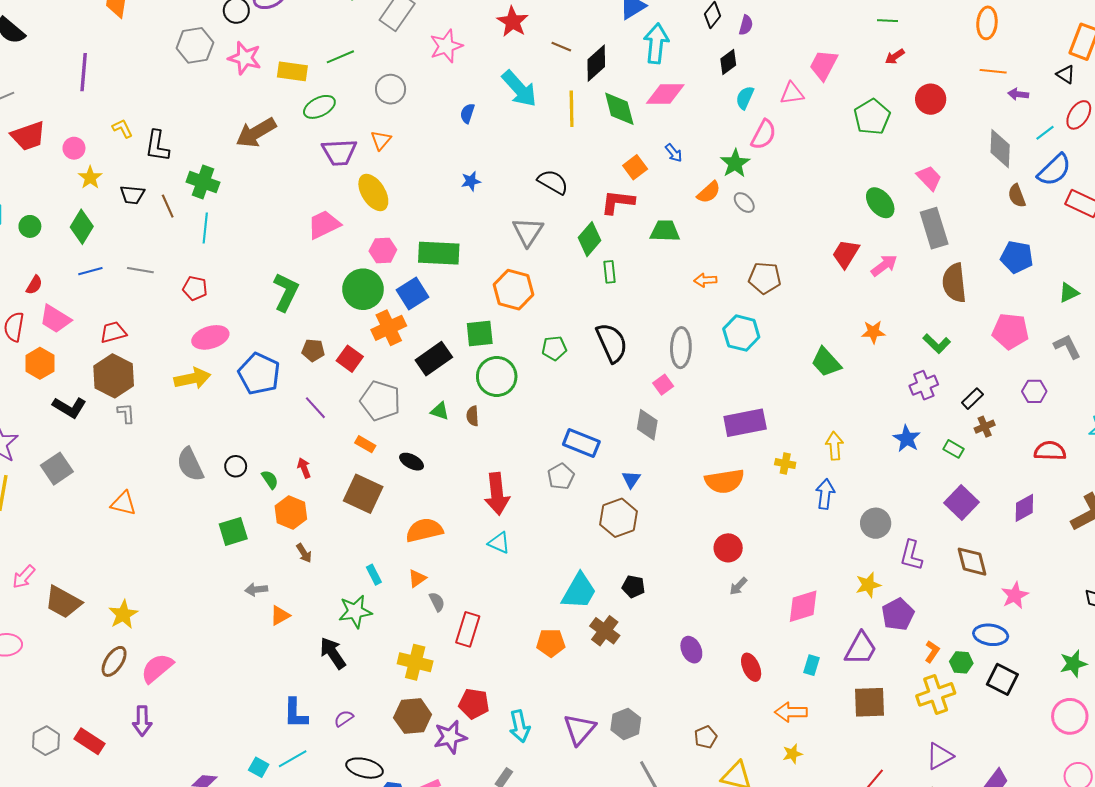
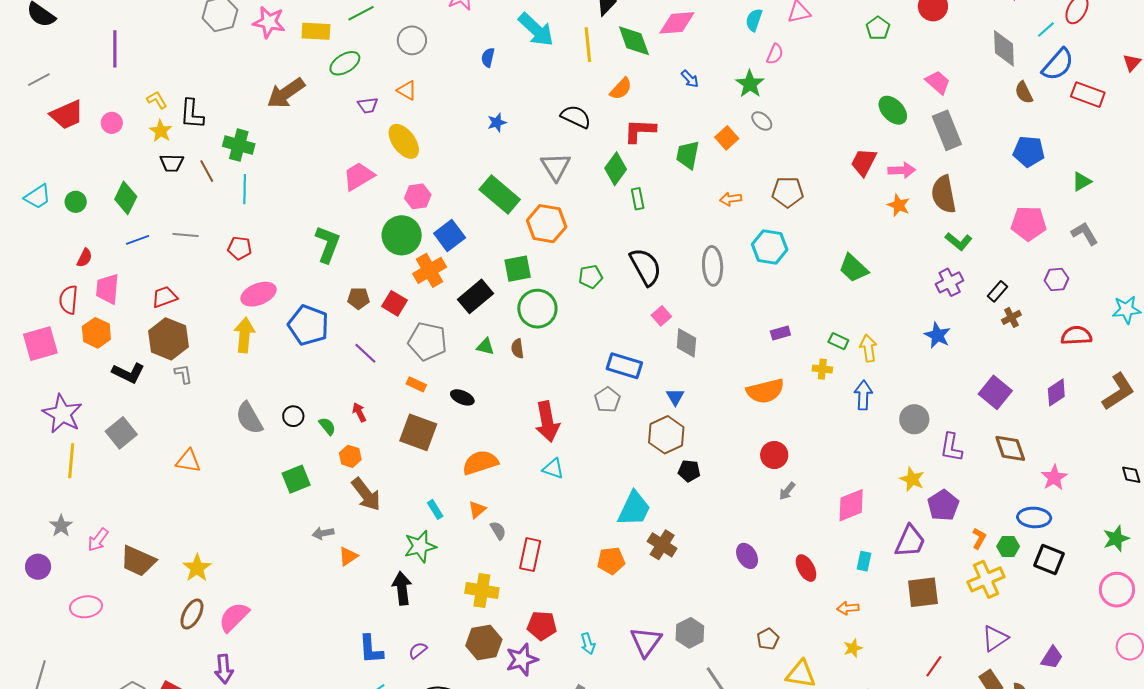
green pentagon: (872, 117) -> (878, 28), size x0.7
pink semicircle: (764, 135) -> (775, 54), size x0.7
orange triangle: (381, 140) -> (407, 90), turned -35
purple trapezoid: (339, 152) -> (368, 105), size x0.6
orange square: (635, 167) -> (727, 138), moved
yellow star: (90, 178) -> (161, 131), moved
orange semicircle: (709, 192) -> (621, 89), moved
green trapezoid: (665, 231) -> (688, 155), turned -76
green rectangle: (439, 253) -> (500, 195), moved, turned 42
pink arrow: (884, 265) -> (902, 170), turned 40
brown semicircle: (954, 283) -> (944, 194), moved
pink trapezoid: (55, 319) -> (107, 289), turned 68
orange star: (873, 332) -> (899, 205), moved, turned 30
yellow arrow: (192, 378) -> (244, 335), turned -68
pink square: (663, 385) -> (661, 316), moved
purple rectangle: (745, 423) -> (780, 333), size x0.5
green rectangle: (954, 449) -> (838, 341), moved
orange hexagon: (291, 513) -> (350, 456), size x0.7
brown arrow: (304, 553) -> (366, 494), size x1.8
yellow star: (868, 585) -> (912, 479), turned -30
black pentagon: (633, 587) -> (689, 471), moved
black arrow: (333, 653) -> (402, 588), turned 32
orange arrow: (791, 712) -> (848, 608), size x0.7
cyan arrow: (520, 726) -> (588, 644), size x0.7

